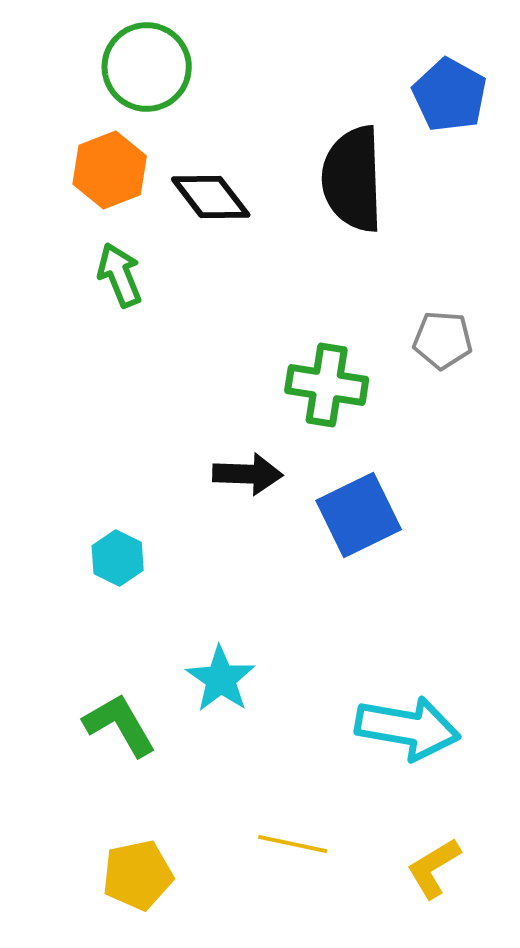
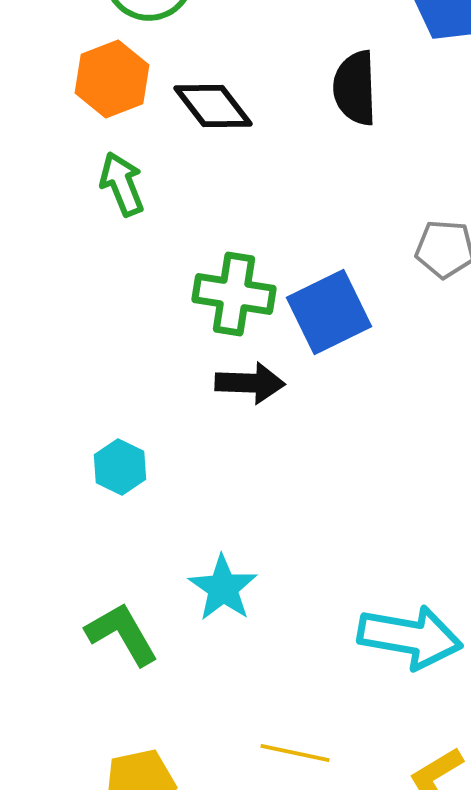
black semicircle: (353, 179) -> (355, 88), size x0.7
green cross: (327, 385) -> (234, 294), moved
blue square: (359, 515) -> (329, 312), moved

